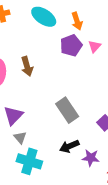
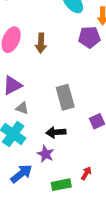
gray triangle: (20, 138) -> (22, 108), moved, turned -48
purple star: (91, 158) -> (46, 154), moved

